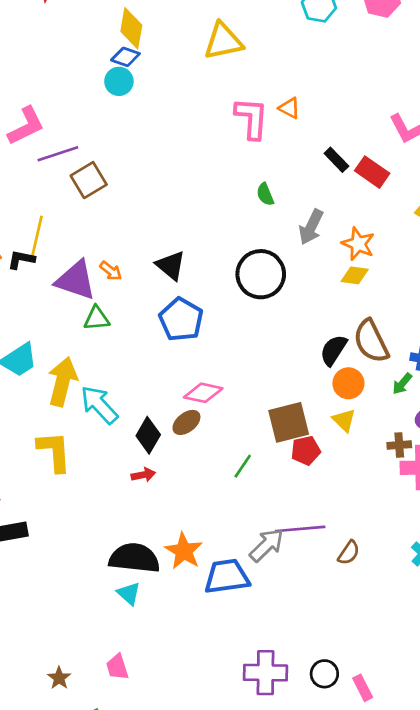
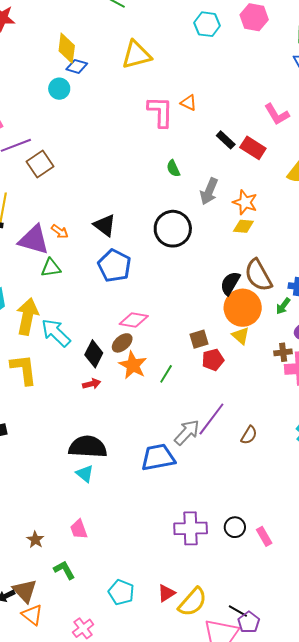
blue diamond: (125, 57) -> (77, 66), moved
orange circle: (348, 383) -> (243, 308), size x1.6
brown square: (289, 422) -> (199, 339), size x0.6
purple line: (300, 529) -> (211, 419), turned -45
orange star: (184, 551) -> (133, 365), moved

